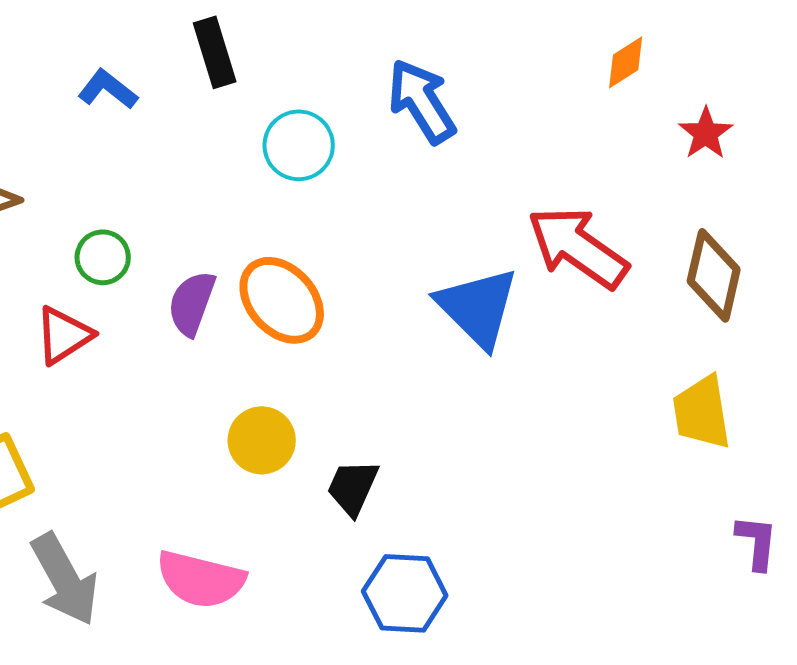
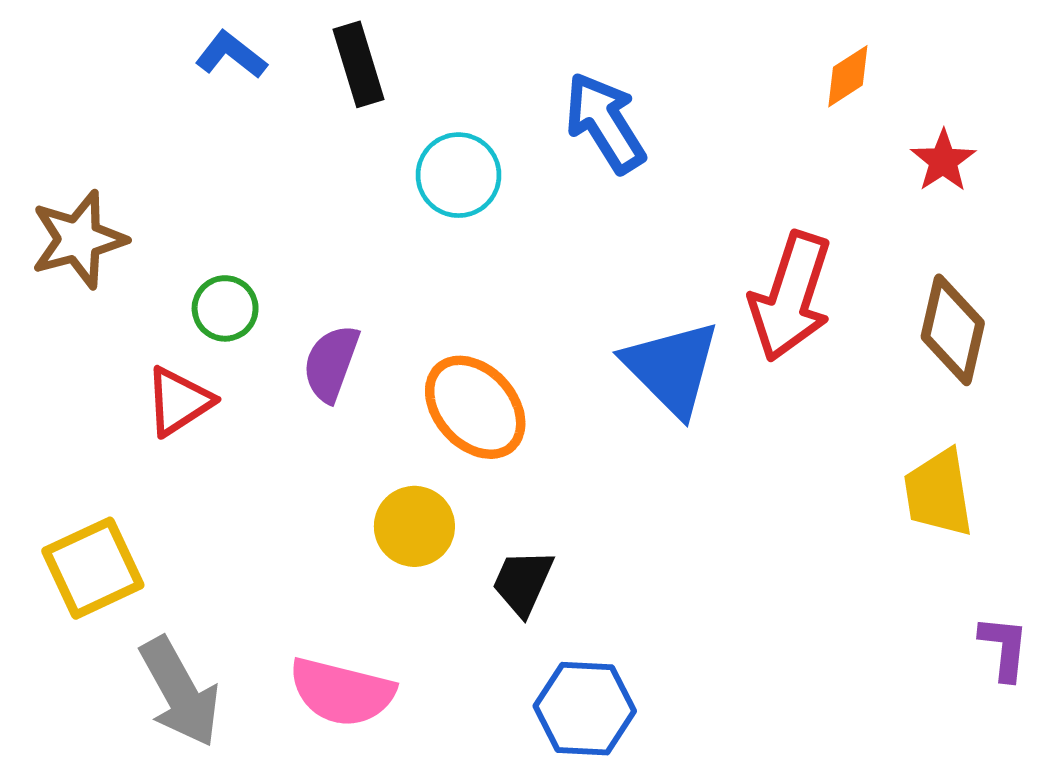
blue L-shape: (108, 89) -> (231, 55), moved
red arrow: (578, 247) -> (791, 297), turned -107
orange ellipse: (282, 300) -> (475, 407), moved

